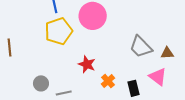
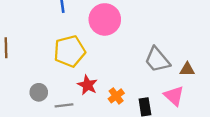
yellow pentagon: (59, 31) -> (70, 51), moved
red star: (87, 64) -> (87, 85), moved

